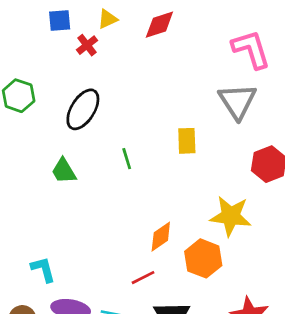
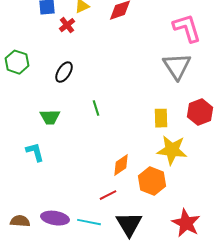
black ellipse: (83, 109) -> (64, 72), size x0.7
yellow rectangle: (187, 141) -> (161, 118), moved
green trapezoid: (64, 171) -> (50, 117), turned -60
cyan L-shape: (43, 269) -> (35, 152), moved

